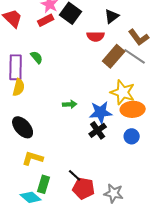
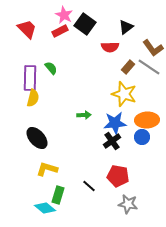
brown rectangle: (114, 56) -> (128, 67), size x0.6
yellow star: (123, 92) -> (124, 94), moved
blue circle: (132, 136) -> (142, 137), moved
red pentagon: (84, 188) -> (118, 176), moved

